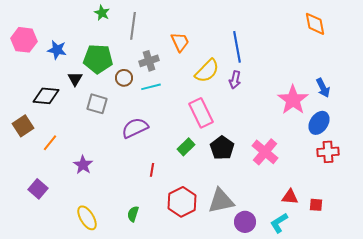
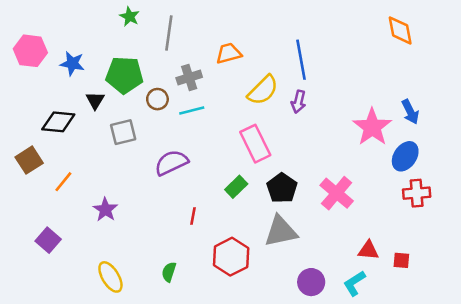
orange trapezoid: (180, 42) -> (229, 53), turned -80
gray square: (97, 104) -> (123, 132), turned -30
gray triangle: (221, 201) -> (281, 231), moved

